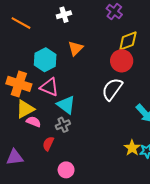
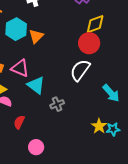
orange triangle: (76, 48) -> (36, 36), moved
cyan hexagon: (45, 60) -> (16, 29), moved
gray cross: (63, 125) -> (57, 104), moved

